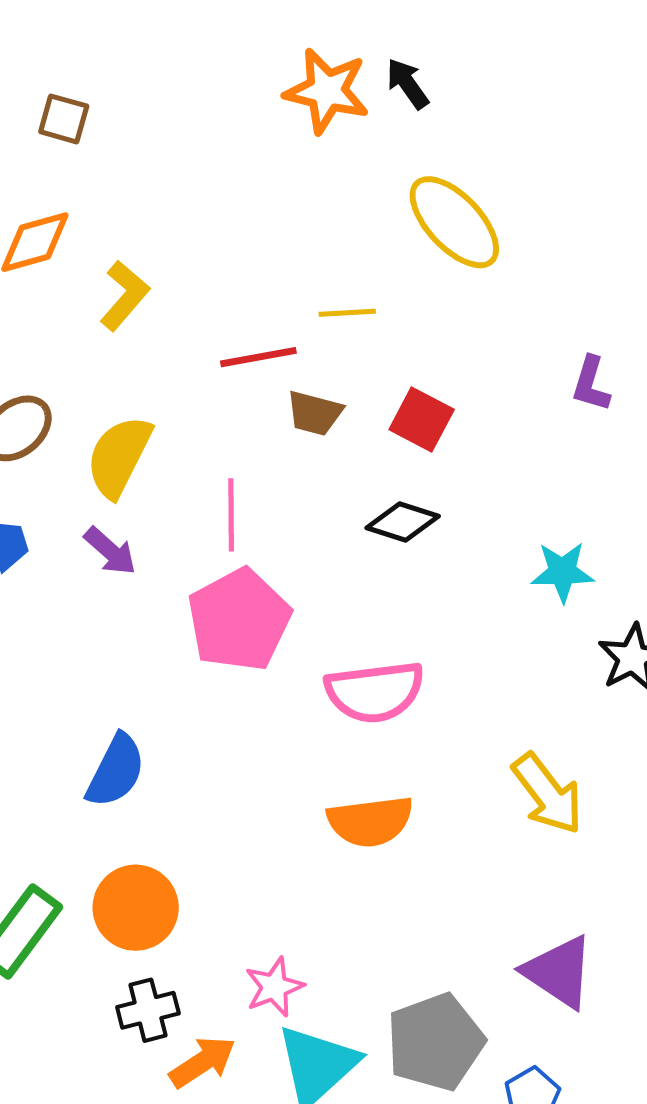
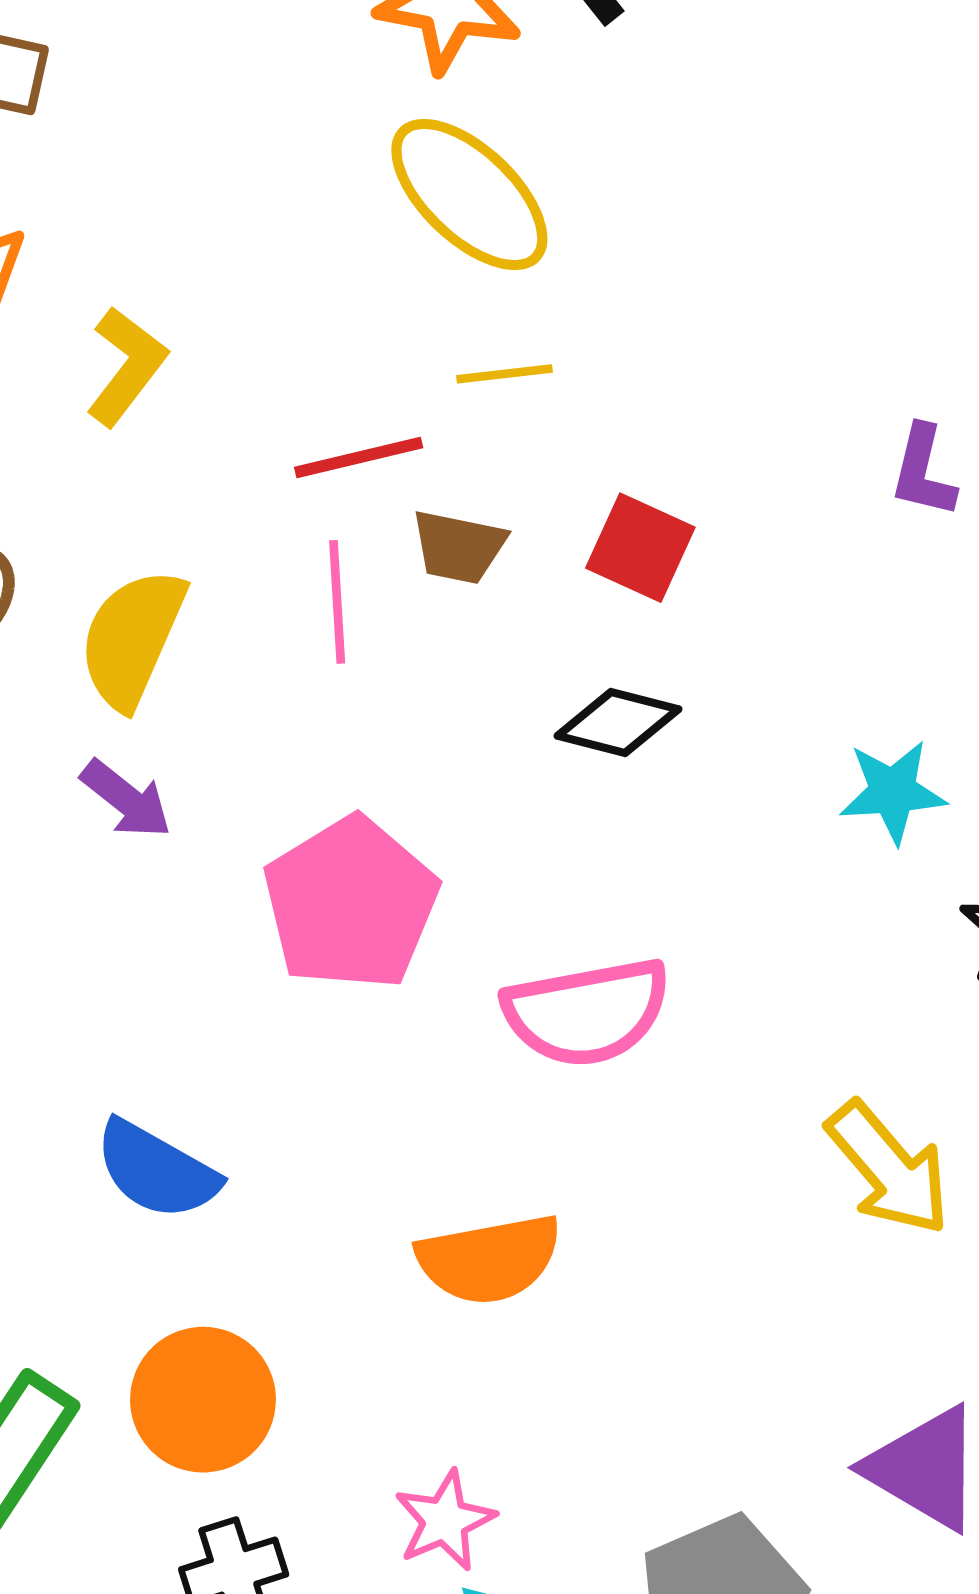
yellow ellipse: (454, 222) -> (469, 194), moved
pink line: (231, 515) -> (337, 602), moved
blue semicircle: (116, 771) -> (157, 1170), turned 96
orange semicircle: (370, 821) -> (489, 1259), moved

